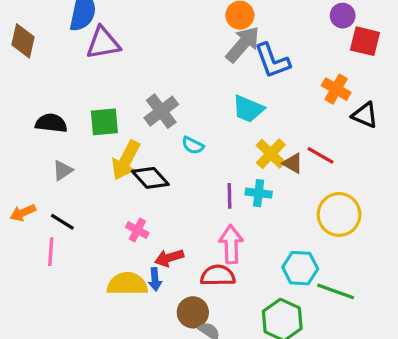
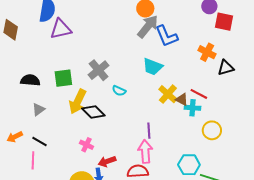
black triangle: (365, 115) -> (226, 68), turned -36
cyan cross: (259, 193) -> (193, 108), moved
purple line: (229, 196) -> (149, 131), moved
yellow circle: (339, 214) -> (212, 130), size x0.7

